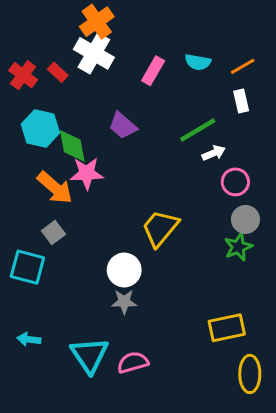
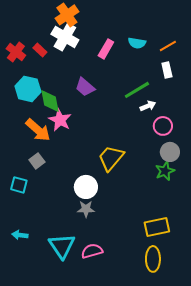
pink star: (87, 173) -> (60, 120), turned 30
cyan square: (27, 267) -> (19, 185), size x0.7
yellow ellipse: (250, 374) -> (153, 259), moved

